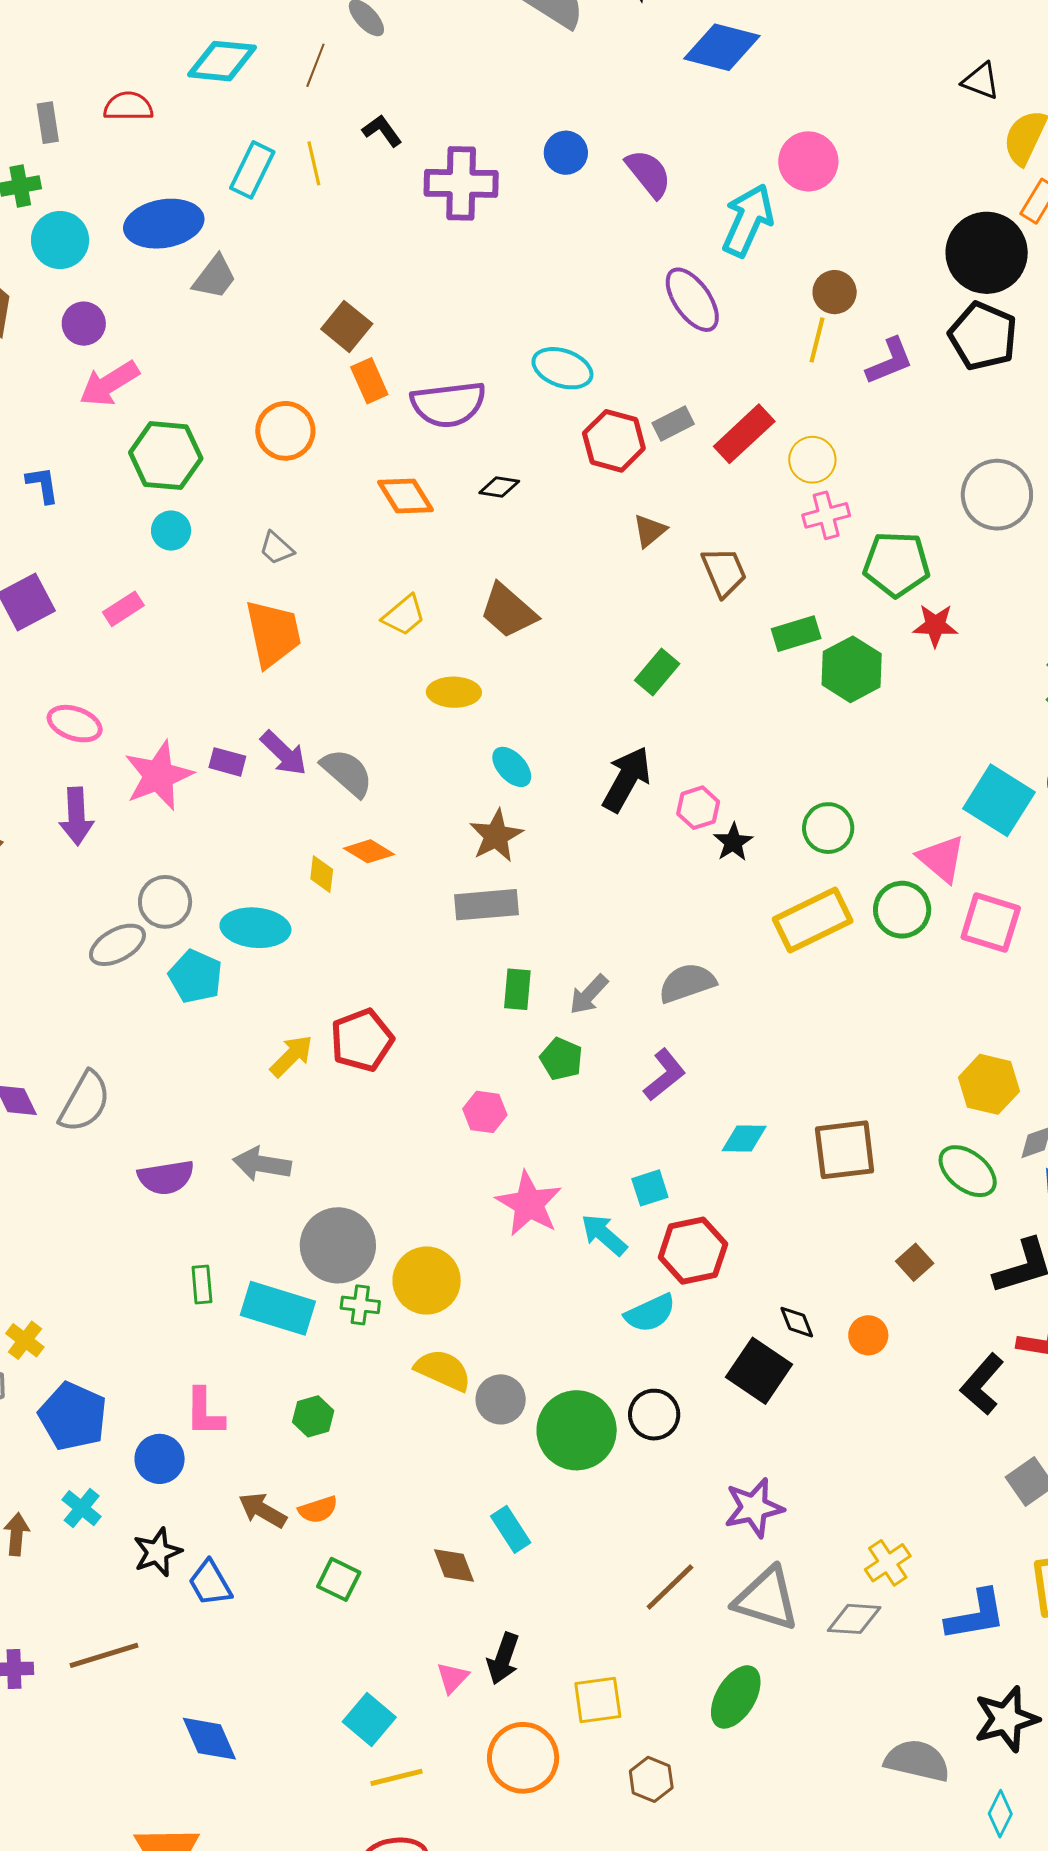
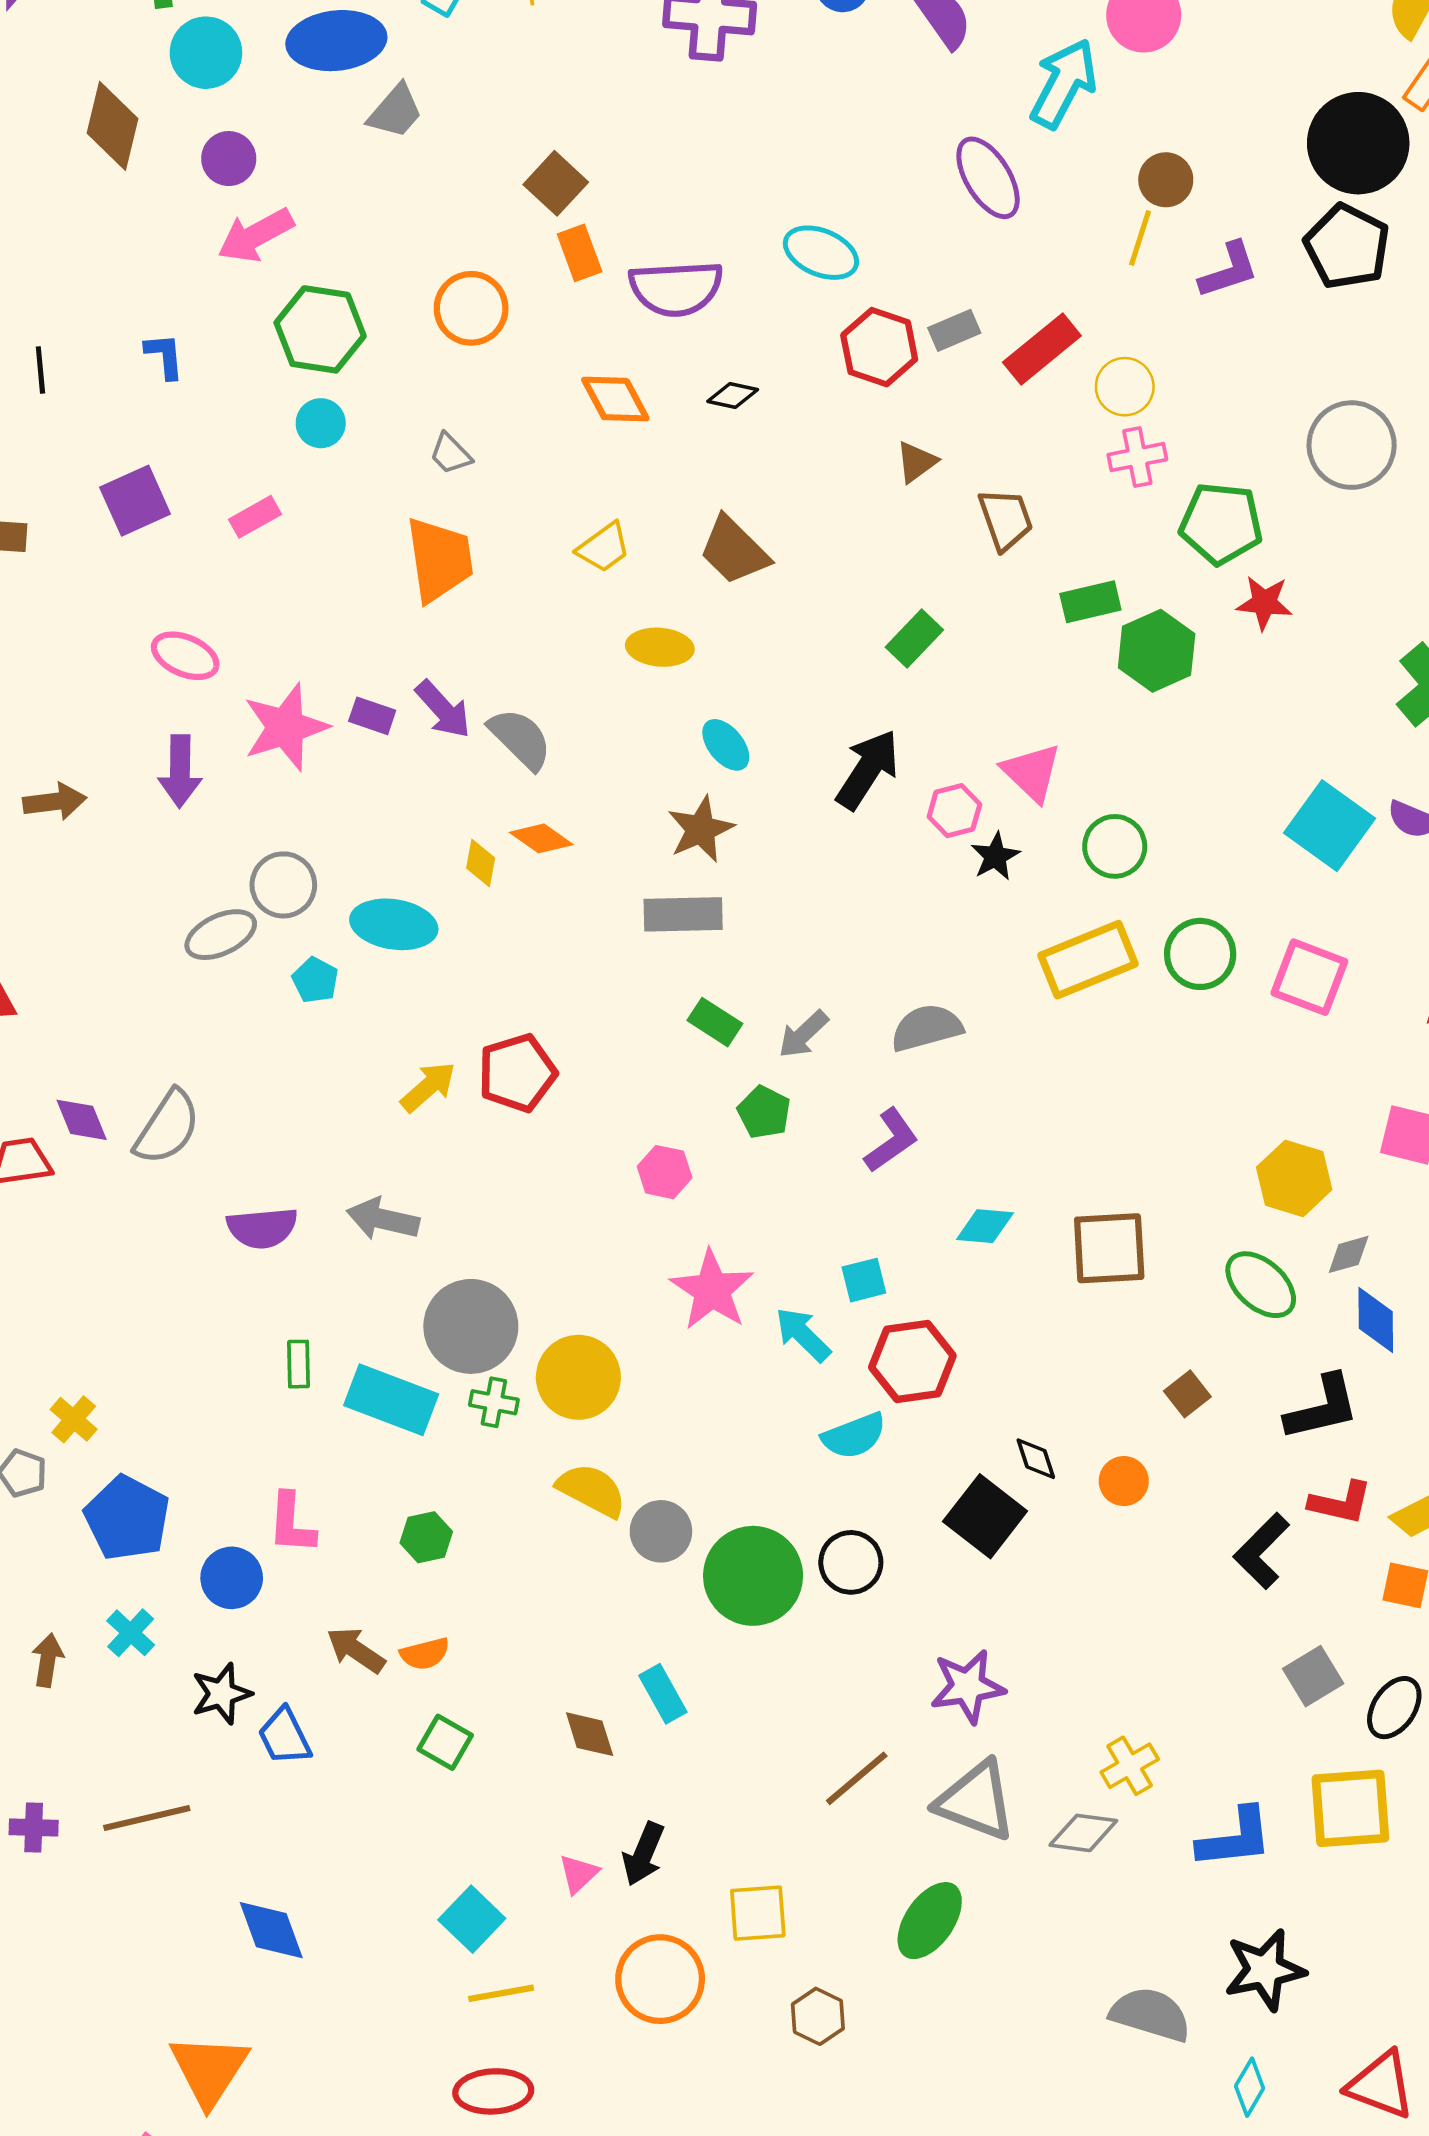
pink triangle: (941, 859) -> (1032, 772), moved
cyan pentagon: (196, 976) -> (315, 980), size x0.7
green rectangle: (517, 989) -> (715, 1022), turned -66

